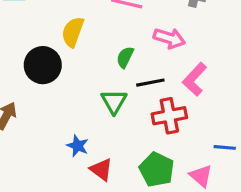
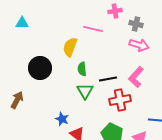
yellow semicircle: (73, 32) -> (70, 47), moved
pink arrow: (169, 38) -> (139, 45), moved
green semicircle: (125, 57) -> (82, 69), moved, turned -32

